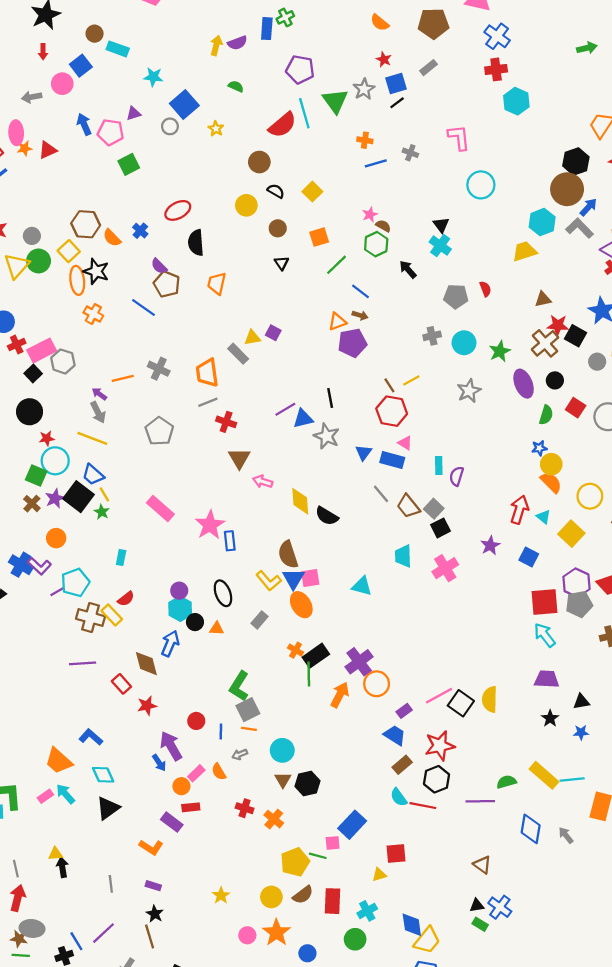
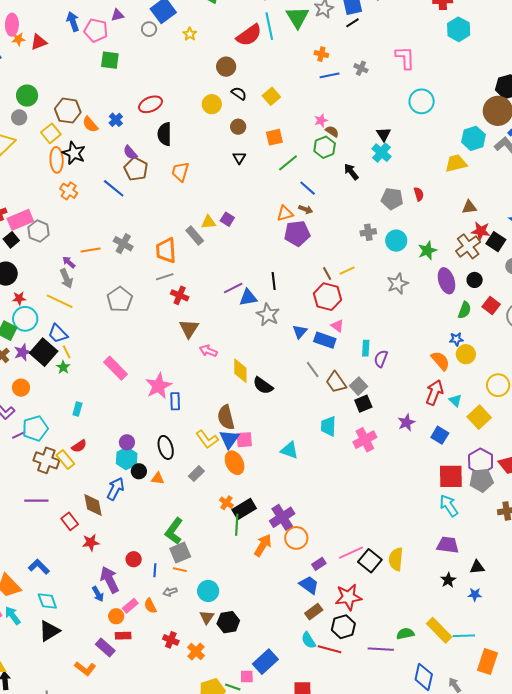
green square: (129, 164) -> (110, 60), turned 30
green circle: (39, 261) -> (27, 96), moved
orange semicircle: (551, 482) -> (440, 361), moved

